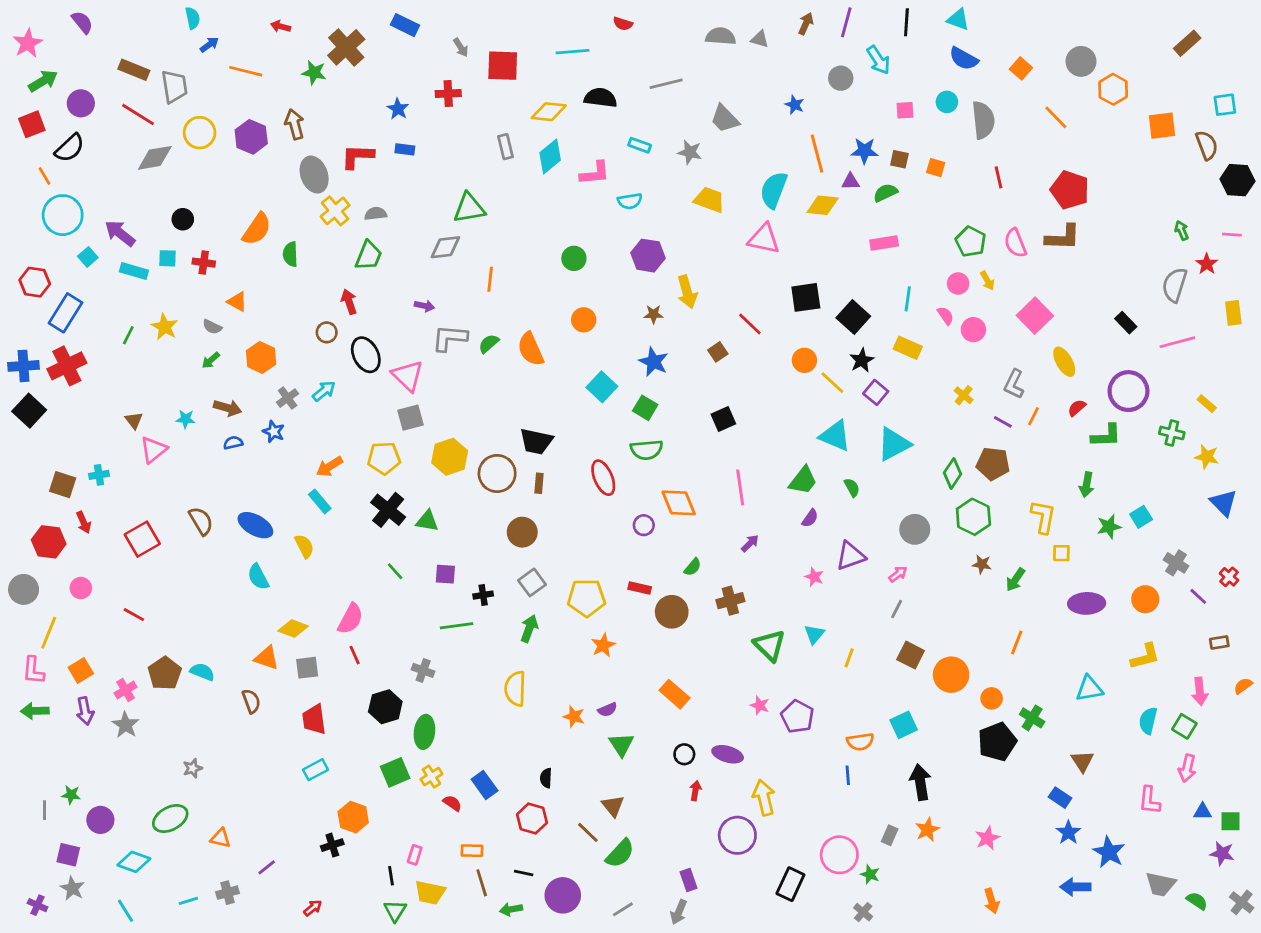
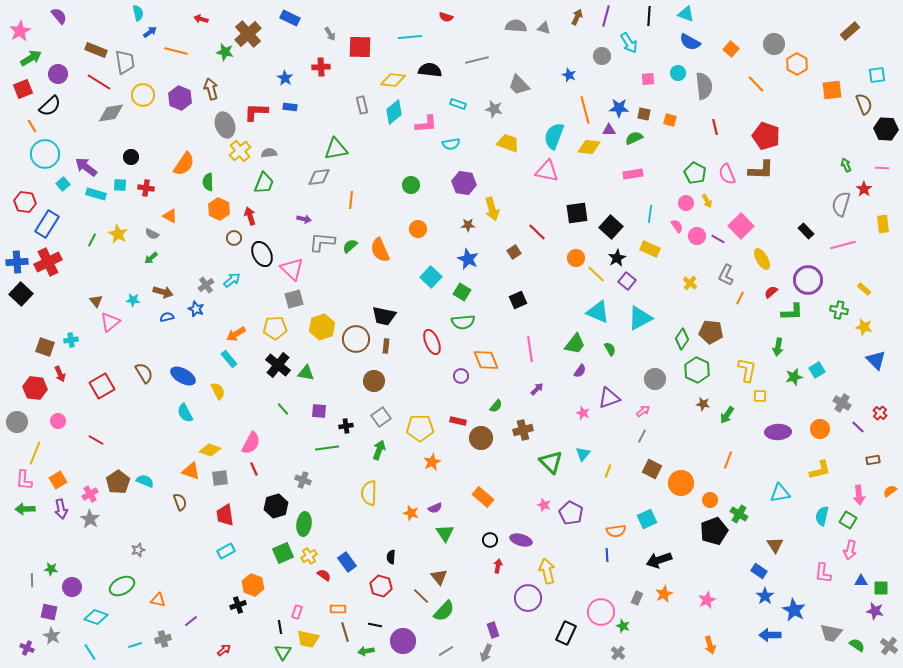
orange hexagon: (261, 358) -> (219, 209), moved
purple line: (1003, 422) -> (718, 239), moved
black arrow: (920, 782) -> (659, 560), turned -100

